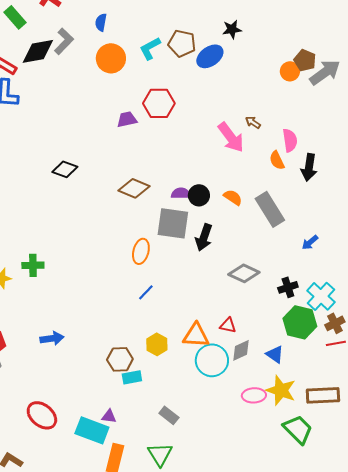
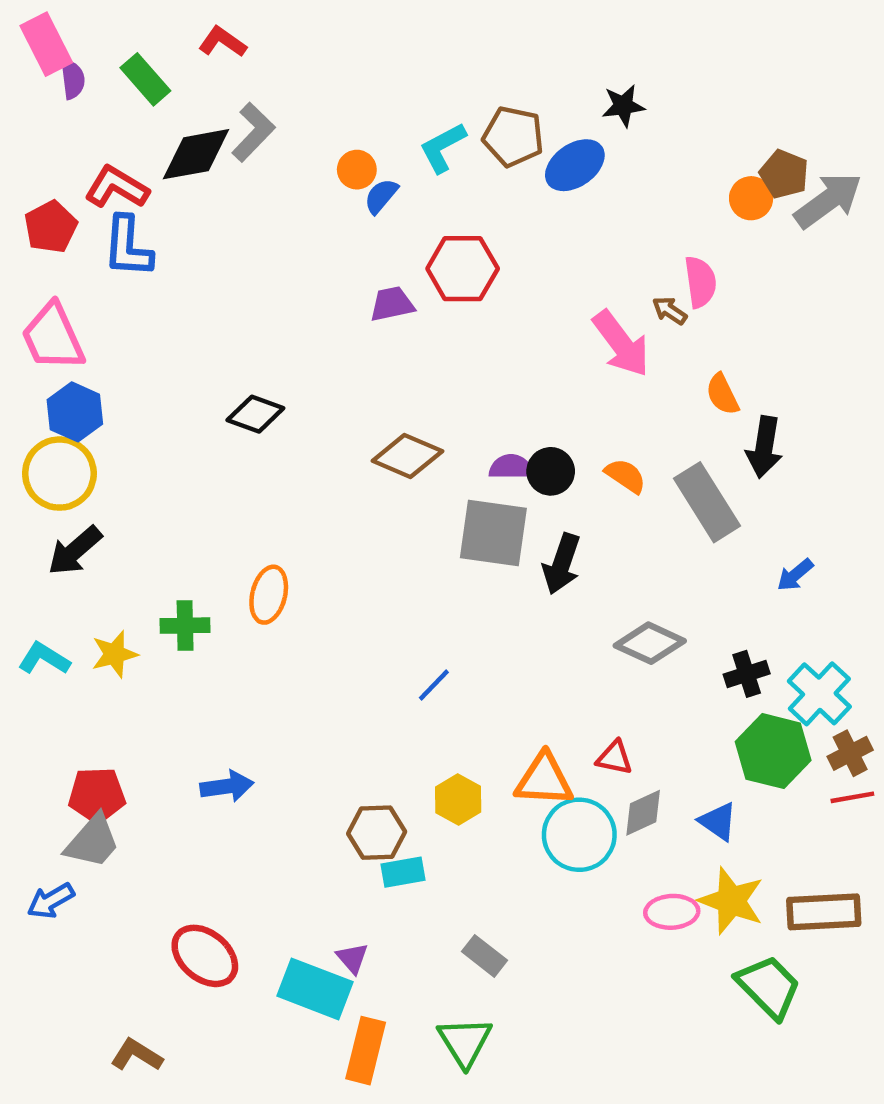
blue semicircle: (101, 22) -> (381, 196), moved, turned 30
orange circle: (111, 58) -> (357, 170), size x0.6
pink semicircle: (290, 140) -> (700, 282), moved
black arrow: (309, 167) -> (764, 447), moved
orange ellipse: (141, 251) -> (269, 595), moved
purple triangle: (109, 416) -> (352, 958), turned 42

